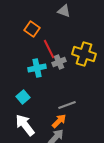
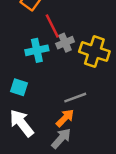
yellow cross: (84, 54) -> (94, 52), moved
cyan square: (23, 97) -> (19, 87), turned -32

